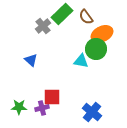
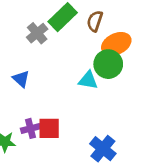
brown semicircle: (86, 17) -> (95, 21), turned 56
purple cross: (42, 108) -> (30, 128), moved

